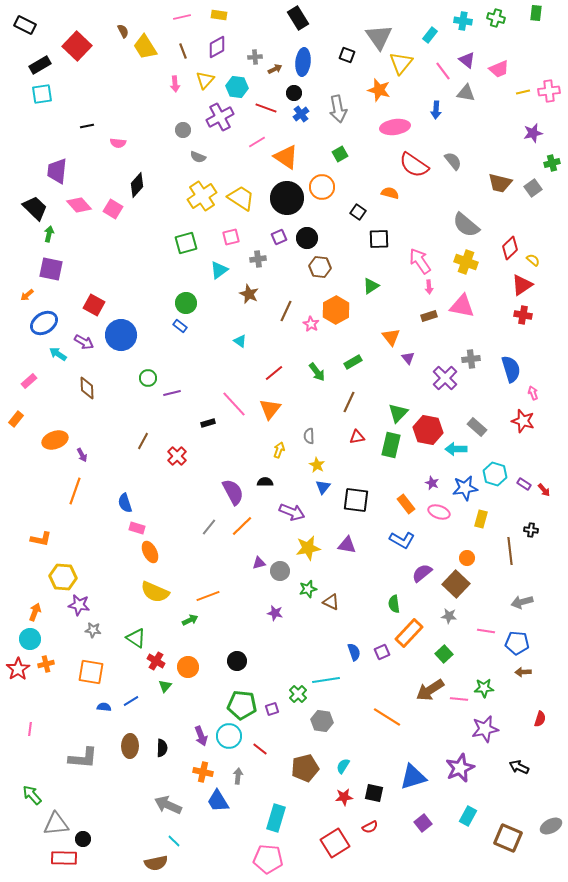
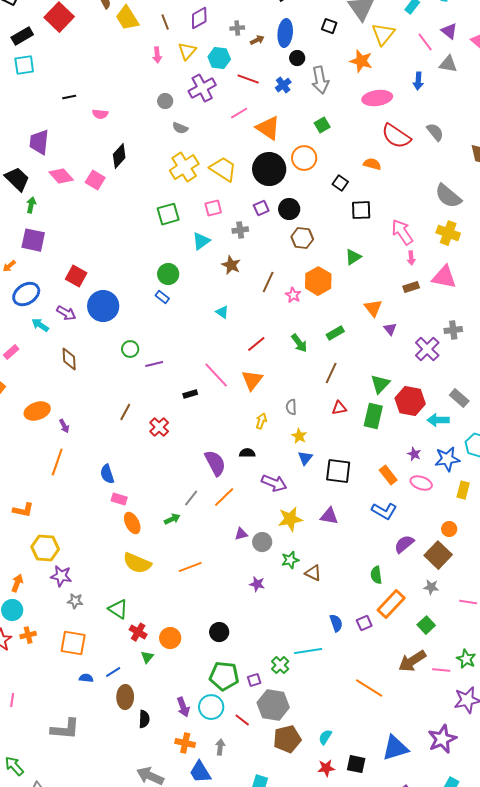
black circle: (294, 93) -> (297, 58), moved
green arrow: (190, 620) -> (172, 519), moved
green star: (484, 688) -> (466, 659), turned 30
gray hexagon: (322, 721) -> (273, 705), moved, size x1.4
brown ellipse: (130, 746) -> (125, 697), moved

